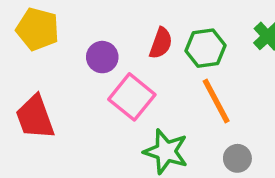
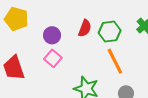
pink square: (132, 97) -> (53, 58), moved, size x0.7

